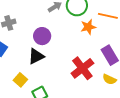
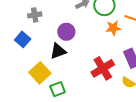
yellow square: (20, 80) -> (40, 73), size x1.5

